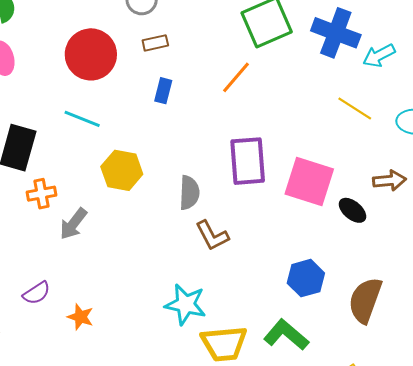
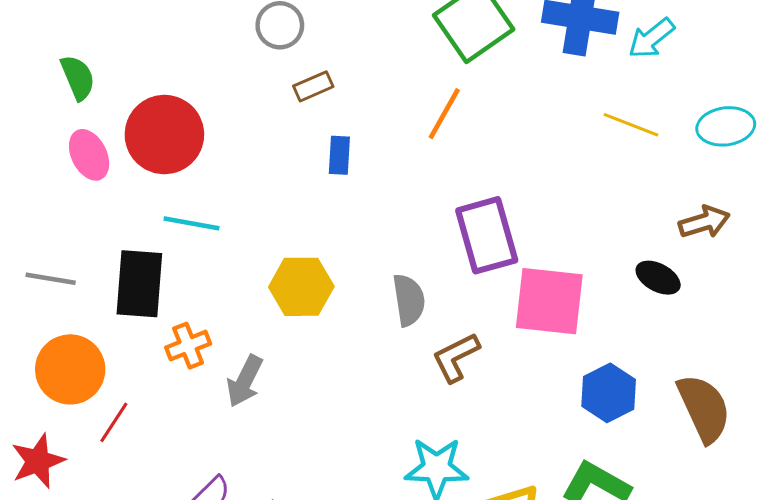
red circle: (91, 54) -> (164, 135), moved
cyan line: (82, 119) -> (191, 223), moved
pink square: (309, 182) -> (549, 301), moved
brown L-shape: (212, 236) -> (456, 357), turned 102
brown semicircle: (365, 300) -> (704, 408), turned 147

